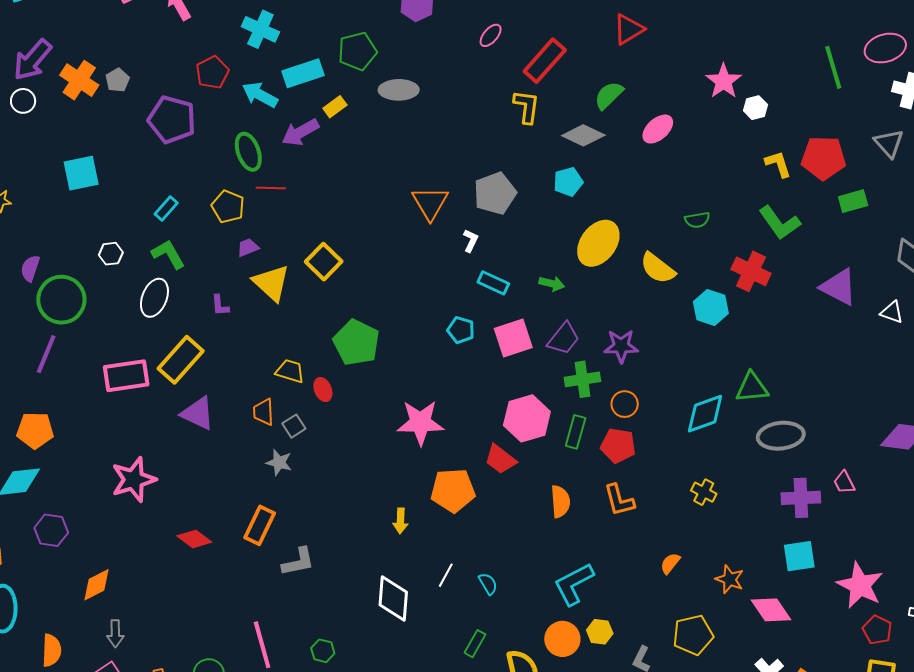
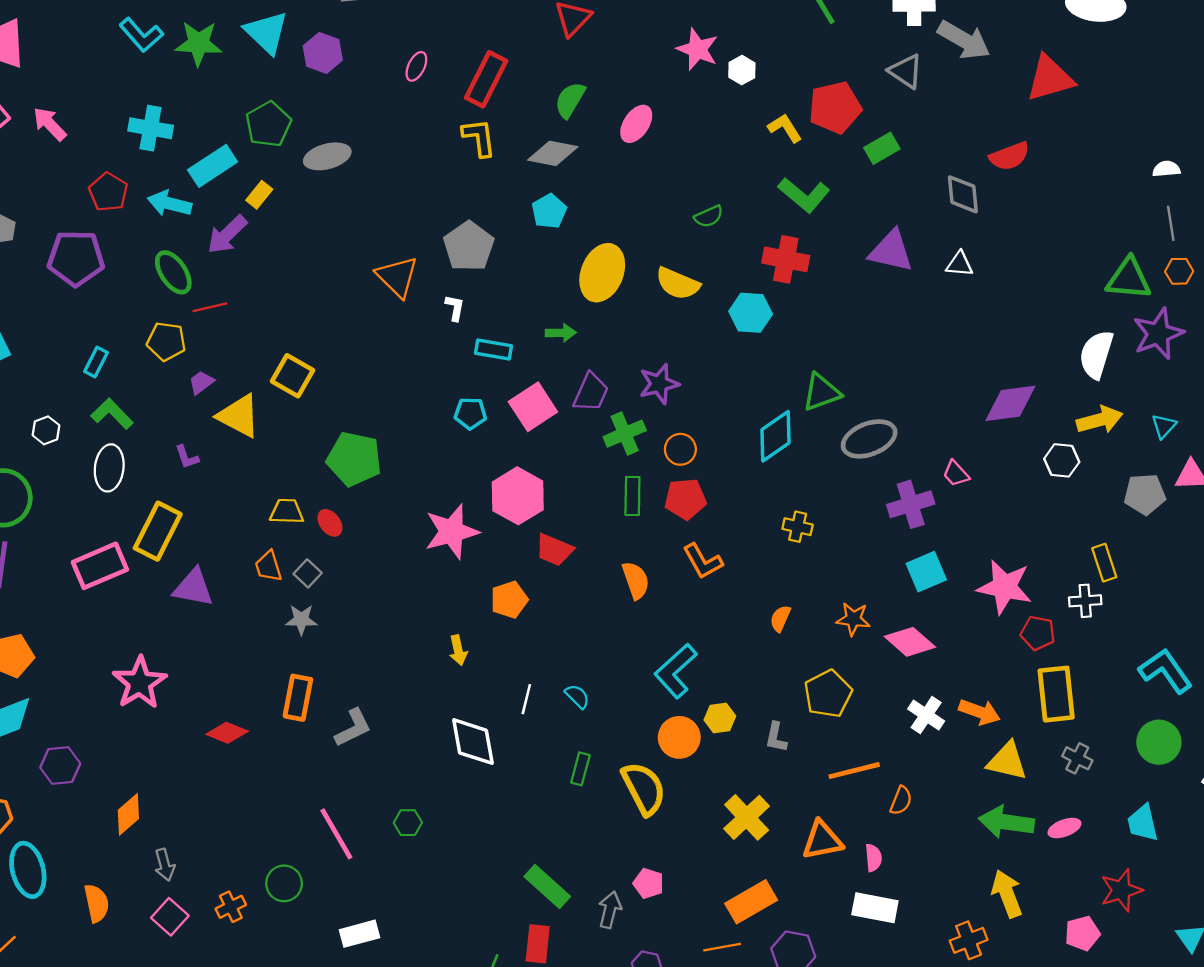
pink hexagon: (527, 418) -> (518, 496), moved
orange pentagon: (453, 490) -> (509, 600), size x0.7

